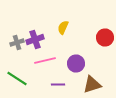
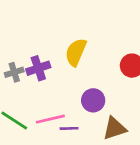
yellow semicircle: (63, 28) -> (76, 52), size x1.5
pink line: (45, 60) -> (50, 119), moved

